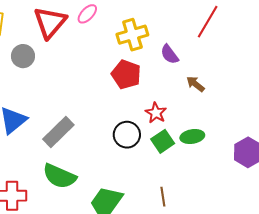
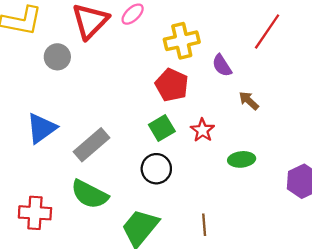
black circle: (127, 135) -> (156, 169), moved
green square: (163, 141) -> (162, 128), moved

